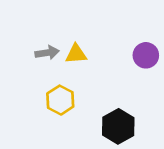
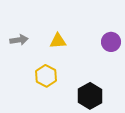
gray arrow: (47, 53) -> (19, 40), moved

